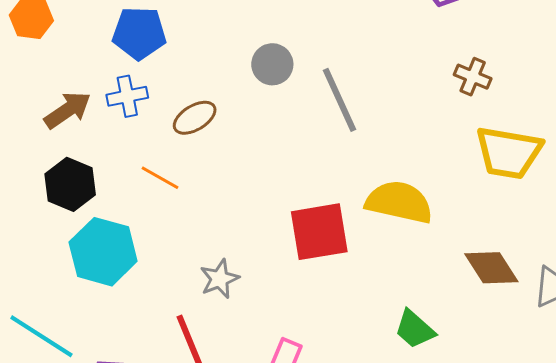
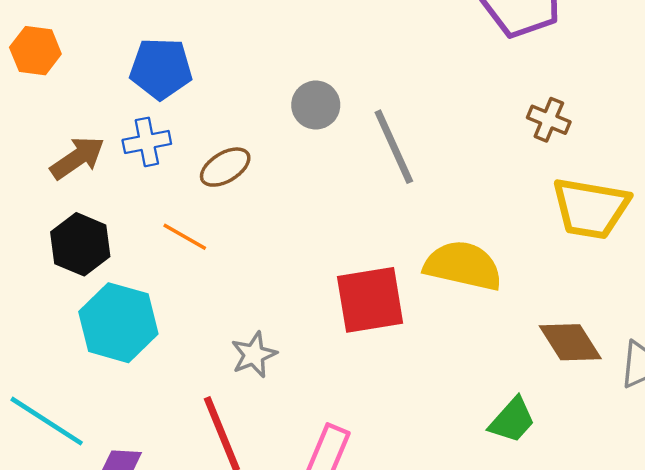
green trapezoid: (415, 329) -> (512, 420), moved, turned -90

